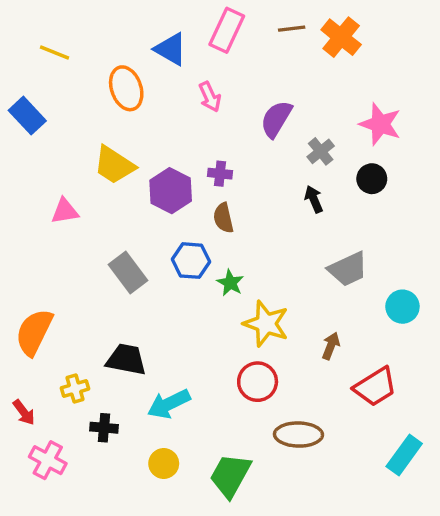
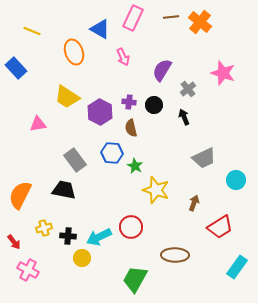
black circle: (372, 179) -> (154, 105), moved
black trapezoid: (126, 359) -> (64, 190), moved
red circle: (258, 382) -> (131, 227), moved
black cross: (104, 428) -> (68, 236), moved
yellow circle: (164, 464) -> (82, 258), moved

